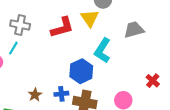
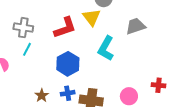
cyan line: (13, 48) -> (27, 49), moved
blue hexagon: (81, 71) -> (68, 64), moved
red cross: (153, 81) -> (159, 85), moved, turned -32

